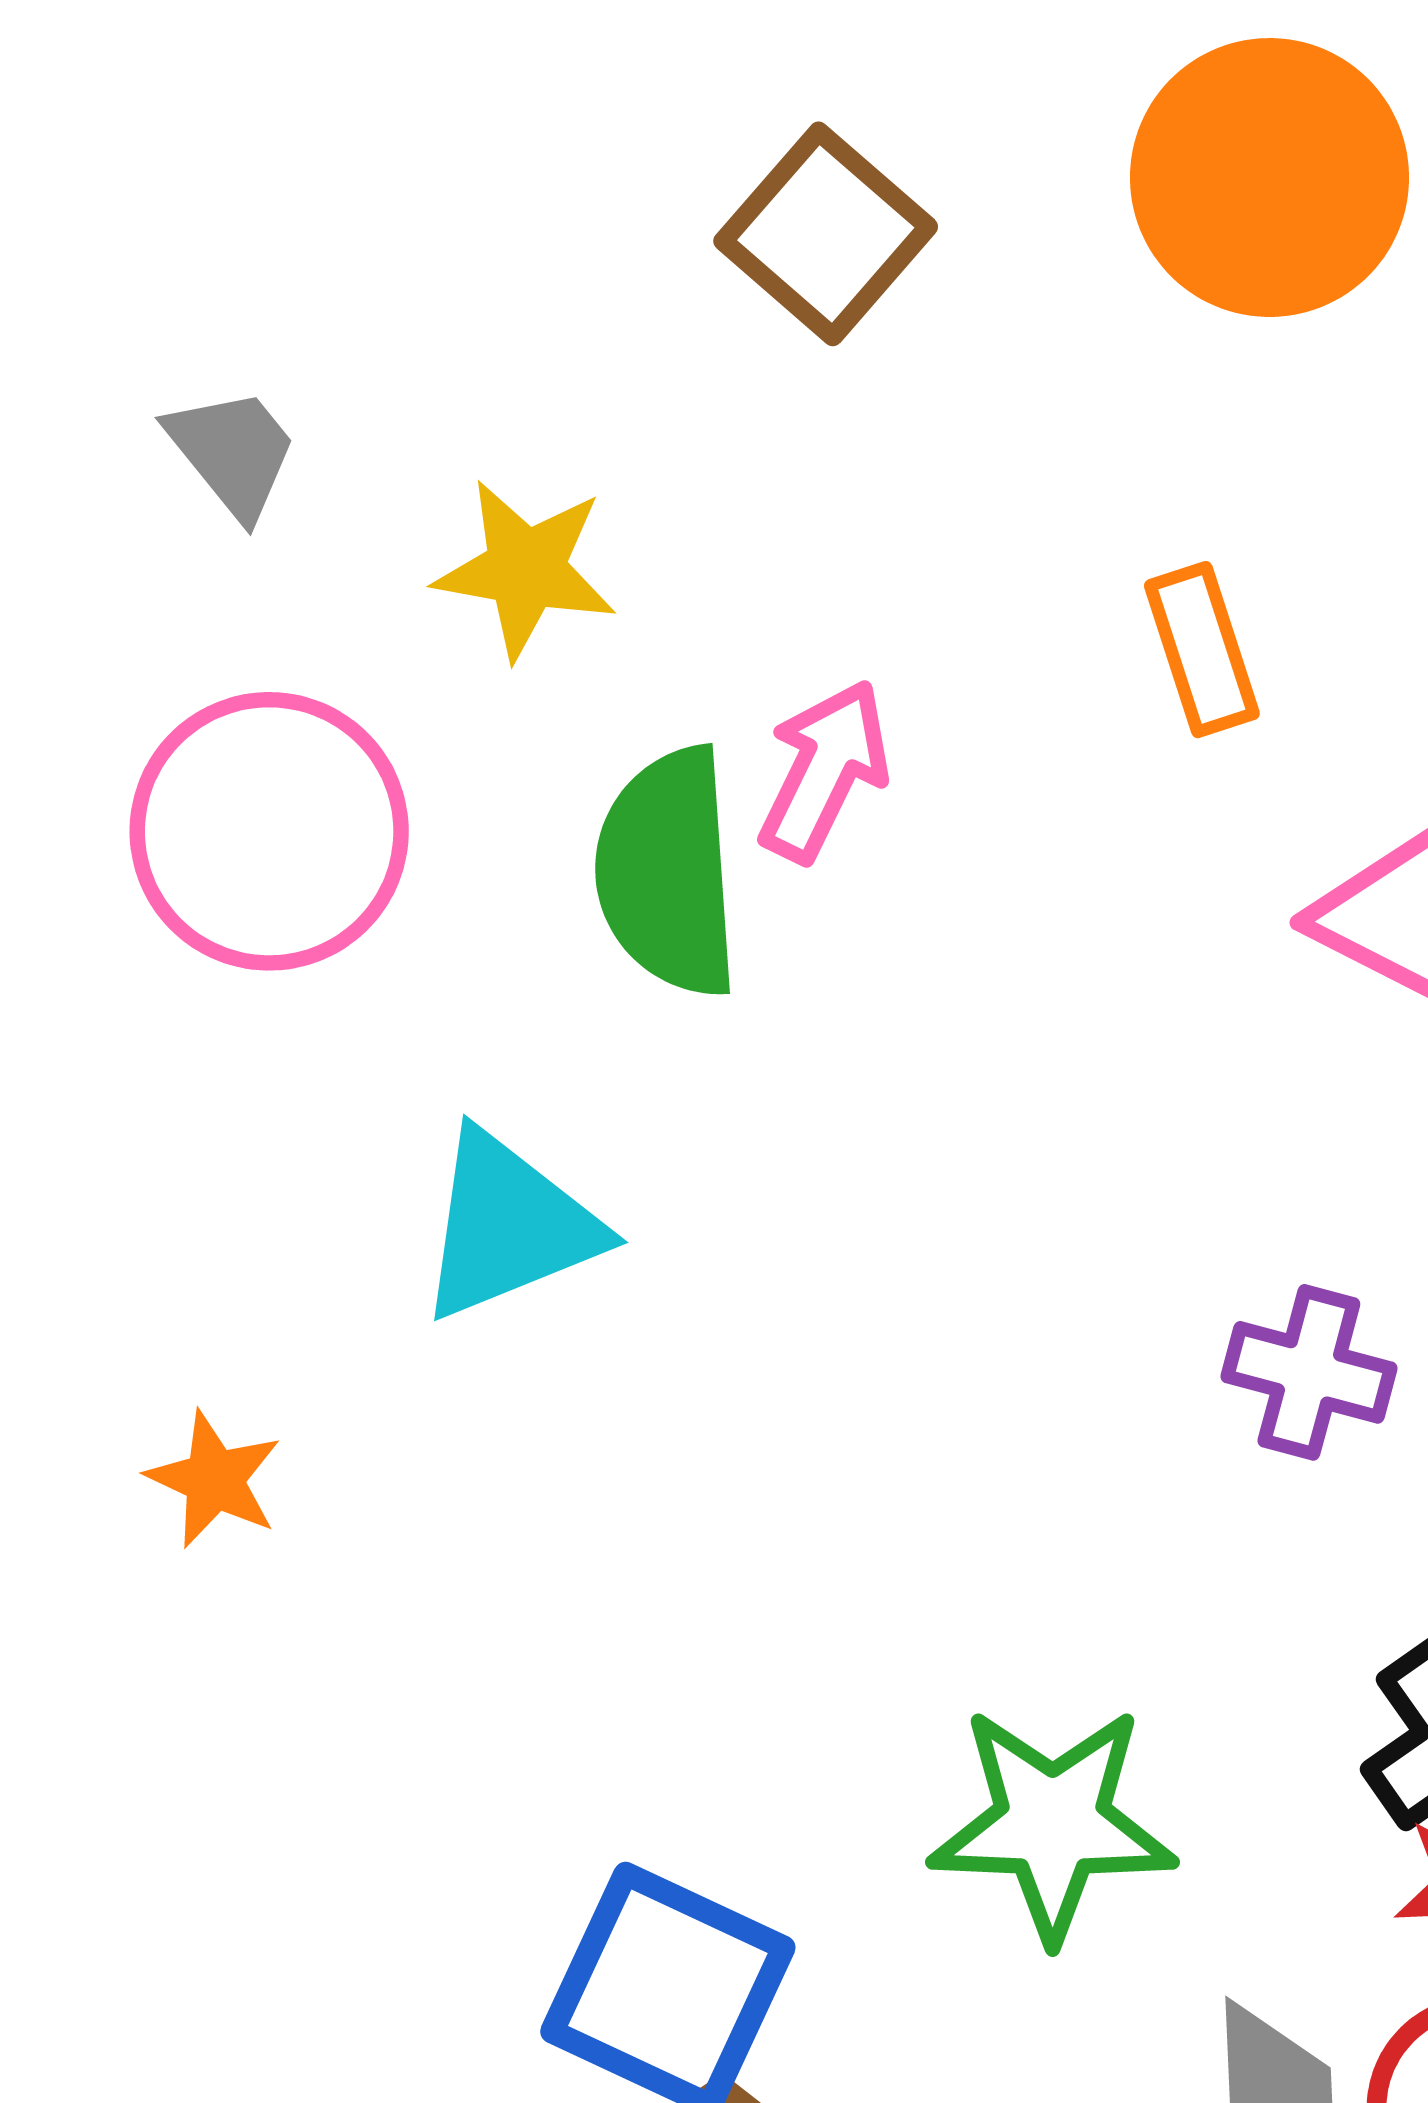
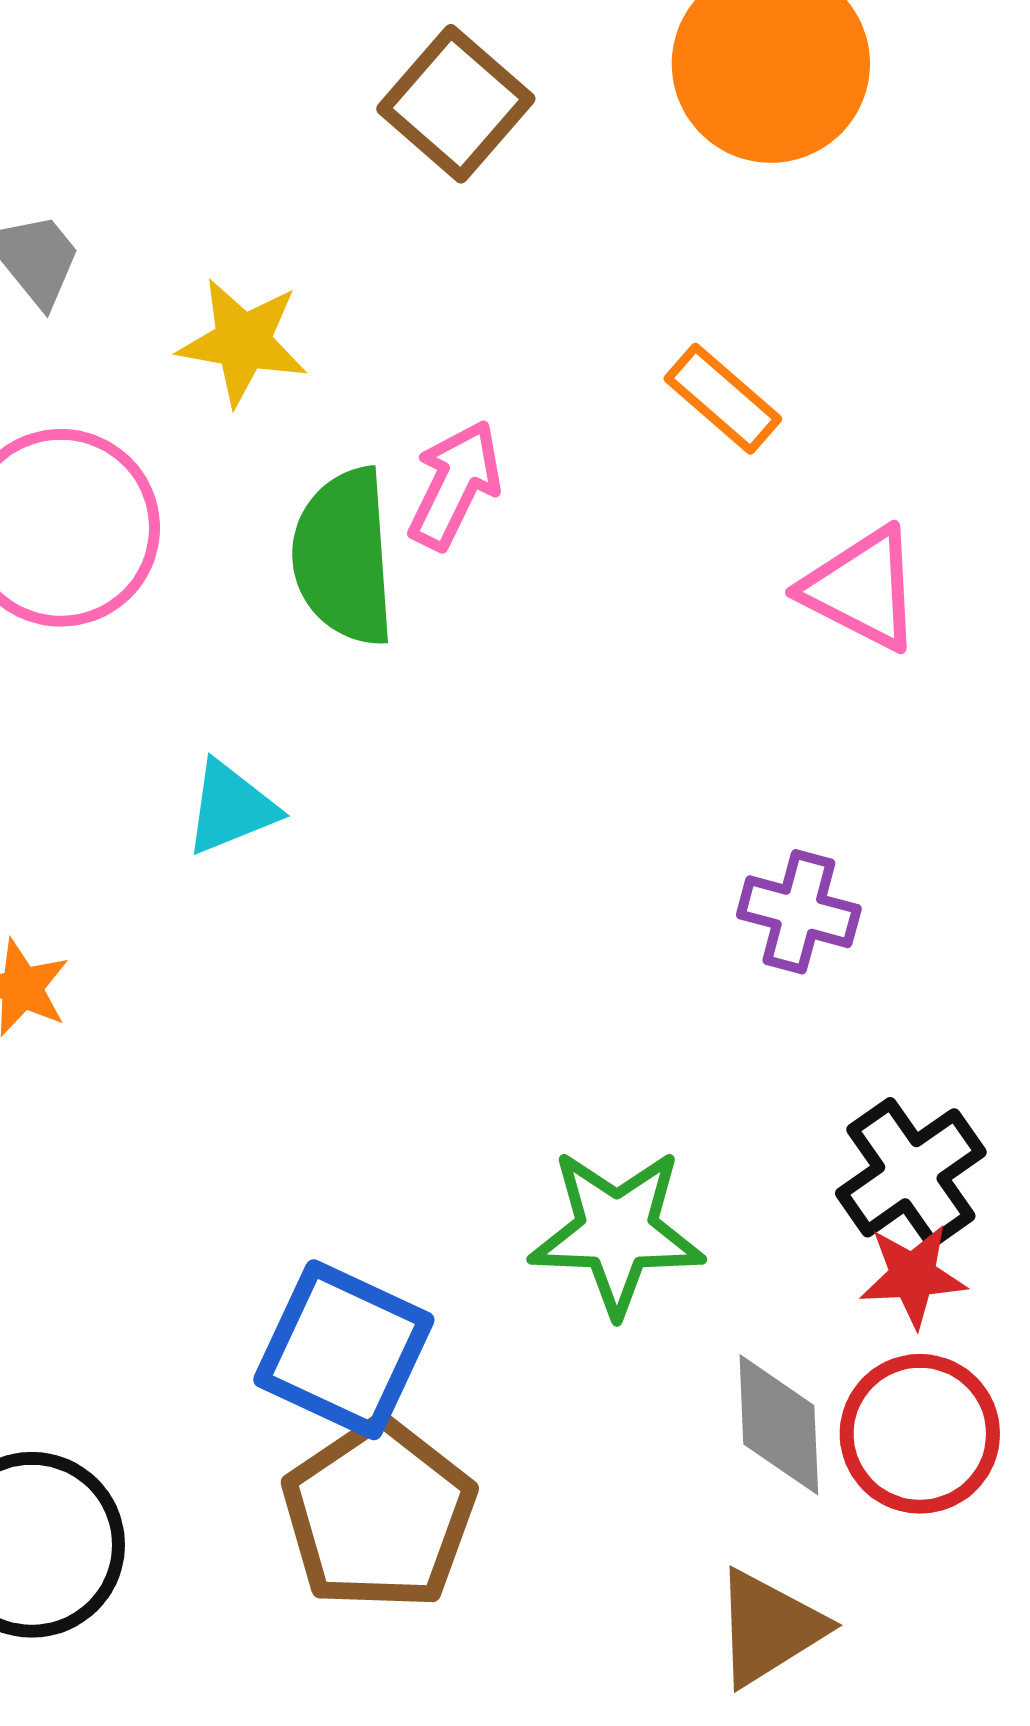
orange rectangle: (1202, 650) -> (723, 399), turned -31
cyan triangle: (509, 1226) -> (231, 808), size x0.7

